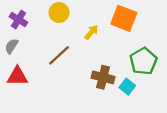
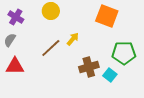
yellow arrow: (91, 32) -> (73, 39), moved
green pentagon: (143, 61) -> (124, 53), turned 30
brown cross: (103, 77) -> (89, 67), turned -30

